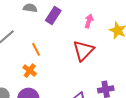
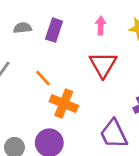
orange cross: (30, 71) -> (64, 103), moved, size x1.5

